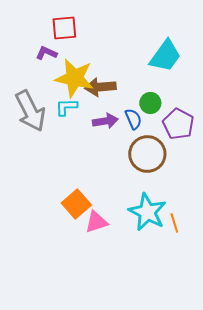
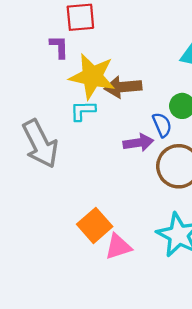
purple L-shape: (46, 53) -> (59, 47), turned 65
gray arrow: (30, 111) -> (40, 144), moved
purple arrow: (105, 121) -> (138, 143), moved

